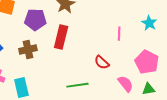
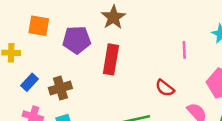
brown cross: (28, 50) -> (60, 88), moved

